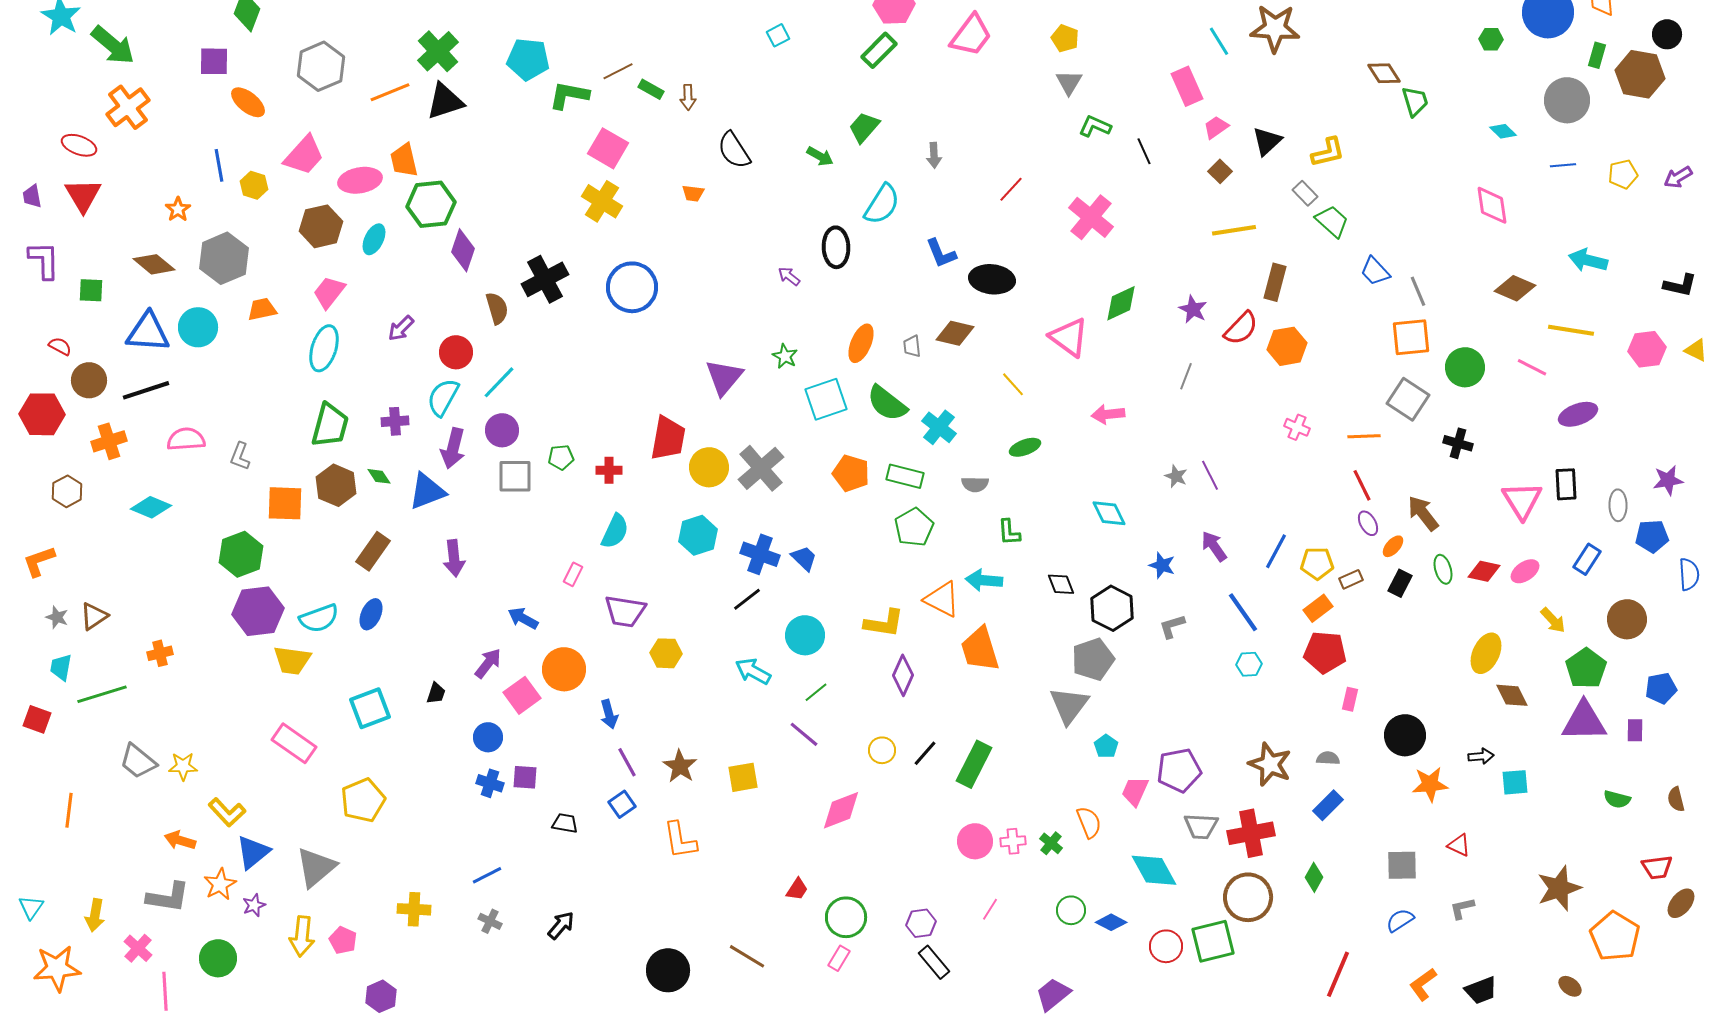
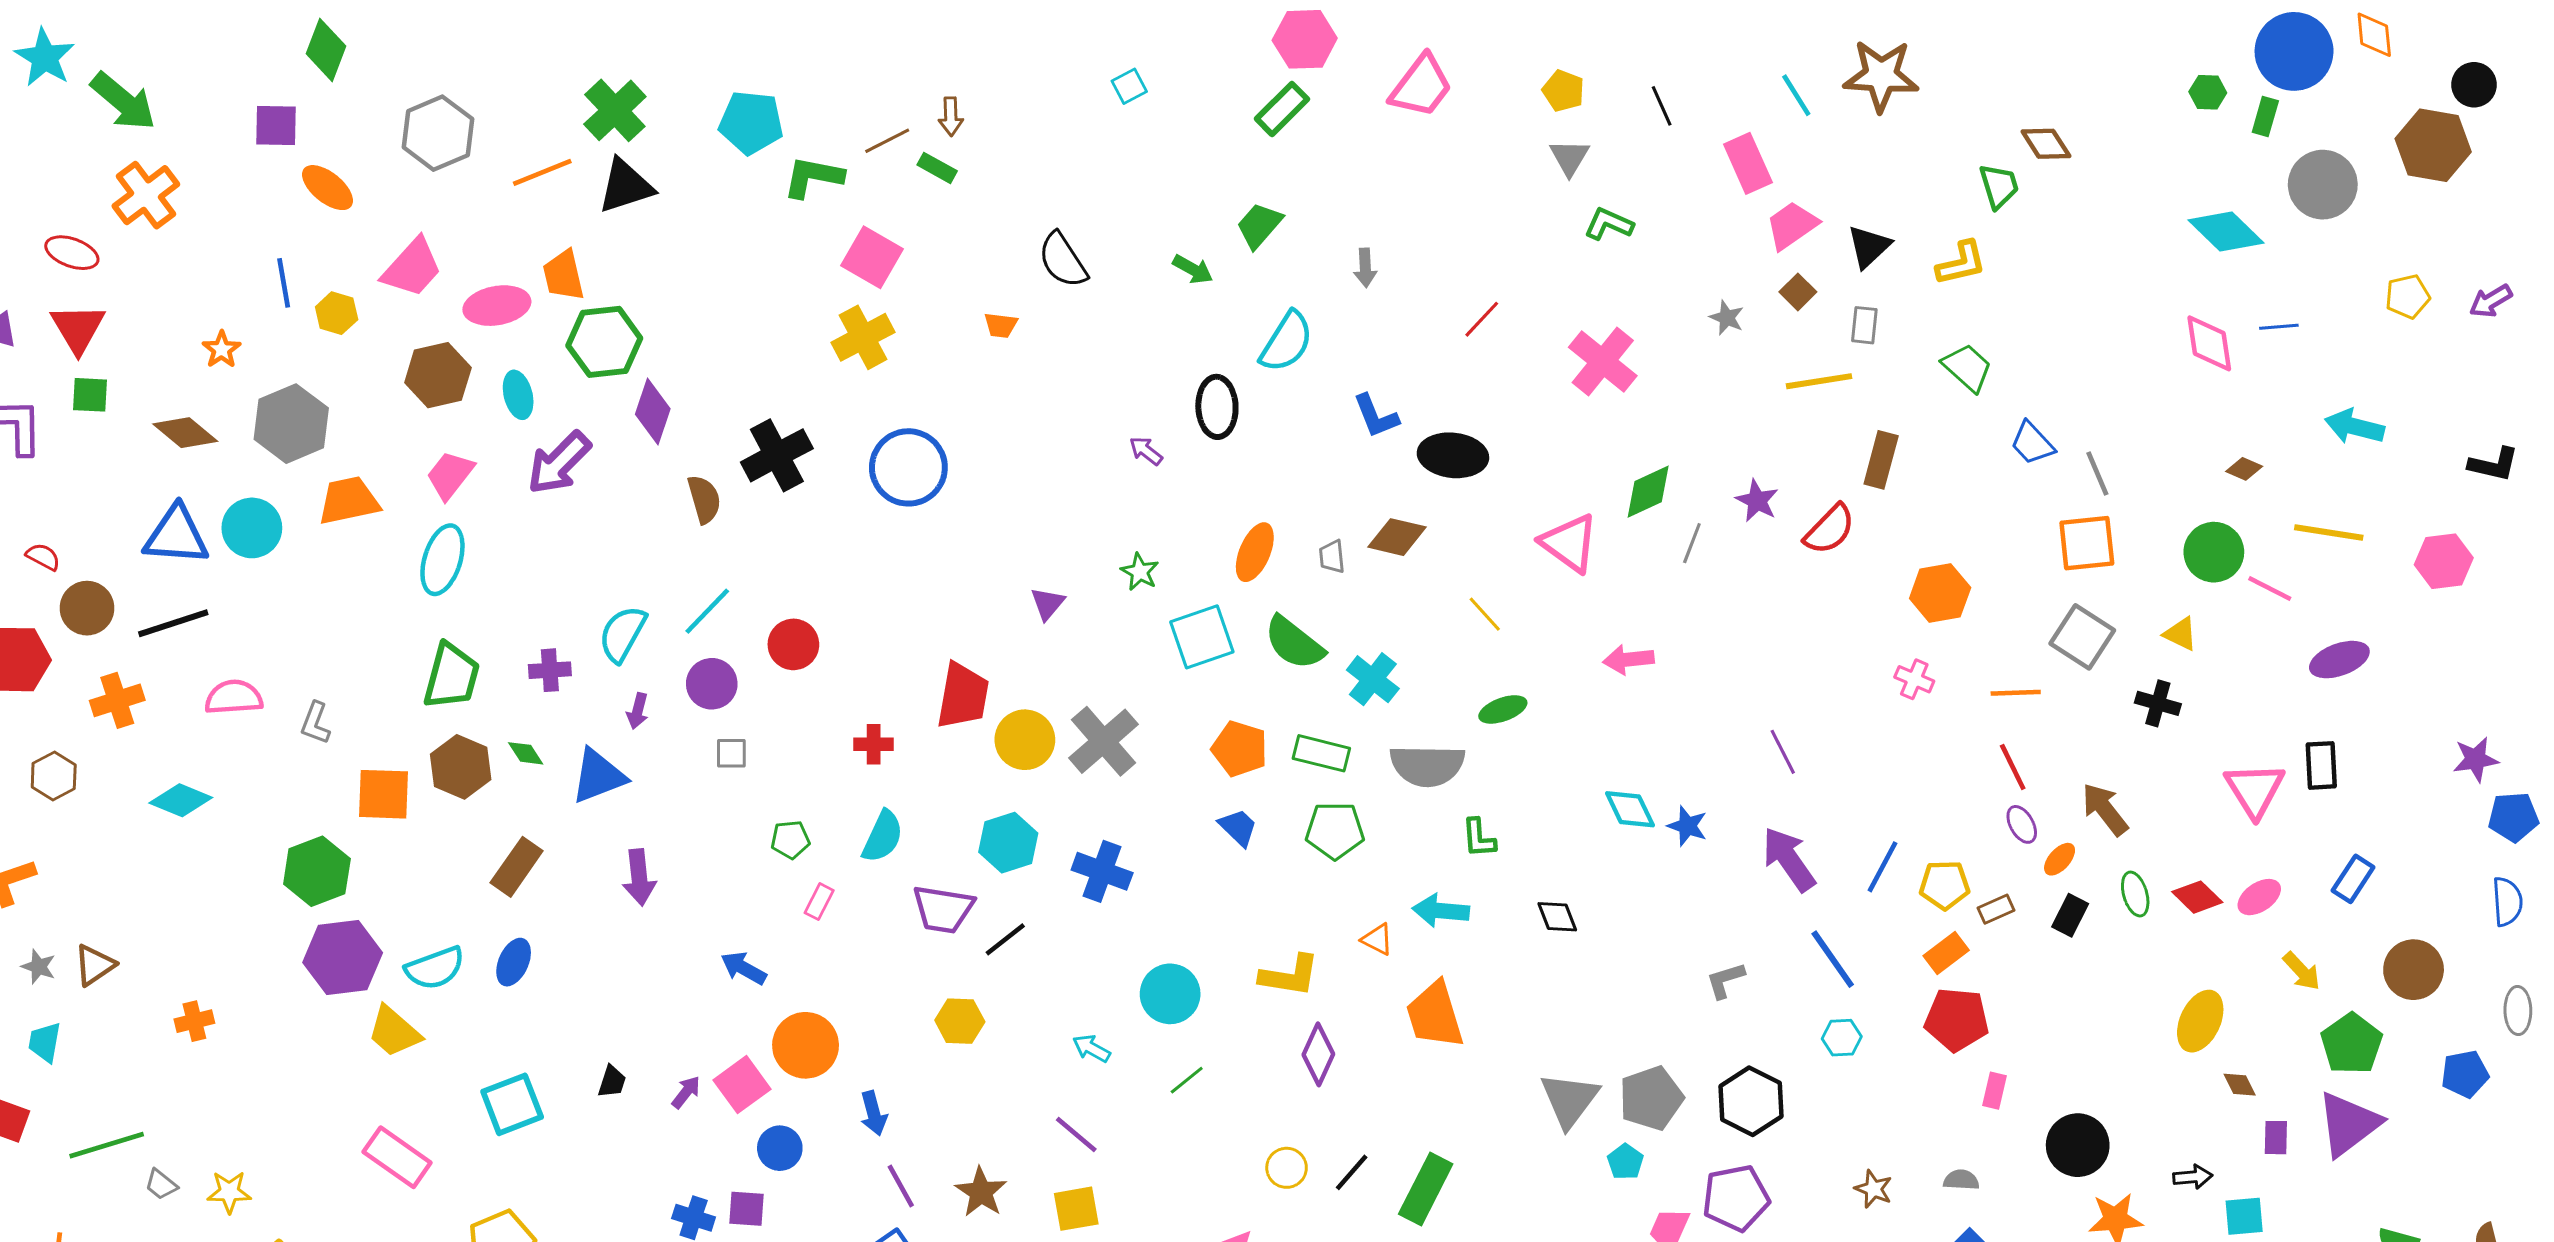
green rectangle: (1597, 55) -> (2265, 116), moved
brown arrow: (688, 97) -> (951, 116), moved
green trapezoid: (1415, 101) -> (1999, 186), moved
pink trapezoid: (1216, 127) -> (1792, 225), size x1.4
cyan diamond: (1503, 131) -> (2226, 231), size x1.8
black line: (1144, 151) -> (1662, 106), moved
blue line: (1563, 165) -> (2279, 327), moved
gray rectangle: (1305, 193) -> (1864, 325), moved, turned 50
yellow cross: (602, 201) -> (863, 337), turned 30
cyan ellipse: (374, 239) -> (518, 395), turned -40
brown diamond: (1515, 288) -> (2244, 469), size x0.6
green square: (91, 290) -> (90, 395), moved
orange trapezoid: (262, 309) -> (349, 501), size x1.4
purple arrow: (401, 328) -> (559, 463), moved, size x1.6
orange hexagon: (1287, 346) -> (1940, 593), moved
yellow triangle: (1696, 350) -> (2181, 634), moved
red circle: (456, 352) -> (793, 644), moved
green circle: (1465, 367) -> (2214, 552), moved
gray line: (1186, 376) -> (1692, 543), moved
purple triangle: (724, 377) -> (1048, 604), size x0.6
purple arrow: (453, 448) -> (638, 711), size x0.6
green pentagon: (561, 457) -> (790, 840), moved
gray square: (515, 476) -> (731, 753), size x0.6
gray star: (1176, 476) -> (1727, 318), moved
gray semicircle: (975, 484) -> (1427, 765), size x1.8
gray ellipse: (1618, 505) -> (2518, 1010), moved
green pentagon: (914, 527) -> (1335, 830), turned 30
blue pentagon: (1652, 536) -> (2513, 817), moved
purple arrow: (1214, 546) -> (1789, 859), size x1.4
blue trapezoid: (804, 558) -> (1238, 827), moved
blue star: (1162, 565) -> (1687, 826), moved
red diamond: (1484, 571) -> (2197, 897), turned 32
black line: (747, 599) -> (1005, 939), moved
orange triangle: (942, 599) -> (1377, 939), size x0.6
black hexagon: (1112, 608) -> (1751, 1101), moved
purple trapezoid: (625, 611) -> (943, 909), moved
gray pentagon: (1093, 659) -> (1651, 1098), moved
yellow trapezoid: (292, 660) -> (394, 1032), turned 33
purple arrow: (488, 663) -> (686, 1092), moved, size x0.7
cyan arrow: (753, 671) -> (1091, 1048), size x0.7
green line: (102, 694) -> (107, 1145), moved
brown diamond: (1512, 695) -> (2240, 1085), size x0.7
purple triangle: (1584, 721) -> (2348, 1124), turned -36
purple rectangle: (1635, 730) -> (2276, 1138), moved
purple line: (804, 734) -> (1076, 1135), moved
blue circle: (488, 737) -> (780, 1148), moved
gray trapezoid: (138, 761) -> (161, 1184), size x0.6
brown star: (1270, 764) -> (1873, 1189), size x0.6

